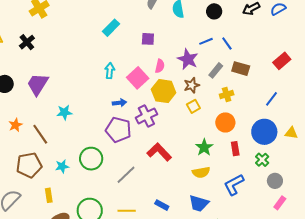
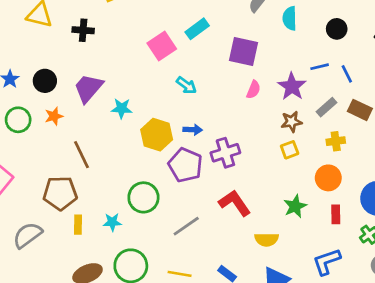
purple square: (148, 39) -> (244, 51), size x1.6
black cross: (27, 42) -> (83, 30), turned 35
cyan arrow: (110, 71) -> (186, 85), turned 112
pink square: (138, 78) -> (162, 46), moved
yellow hexagon: (164, 91) -> (157, 135), moved
cyan star: (64, 112) -> (122, 108), moved
orange star: (15, 125) -> (54, 116), moved
cyan star: (62, 166) -> (112, 222), moved
yellow semicircle: (201, 172) -> (267, 239), moved
yellow rectangle: (49, 195) -> (78, 225), moved

